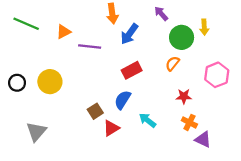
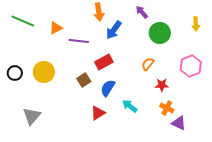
yellow arrow: (204, 27) -> (196, 24), moved
orange semicircle: (172, 63) -> (148, 64), moved
red rectangle: (132, 70) -> (104, 62), moved
brown square: (95, 111) -> (84, 80), moved

